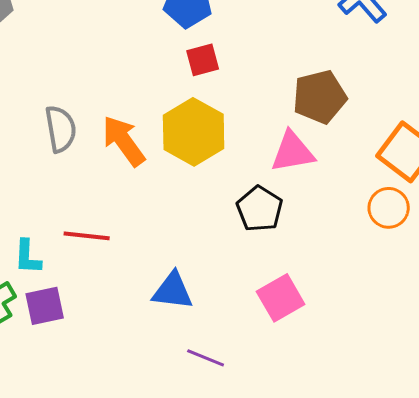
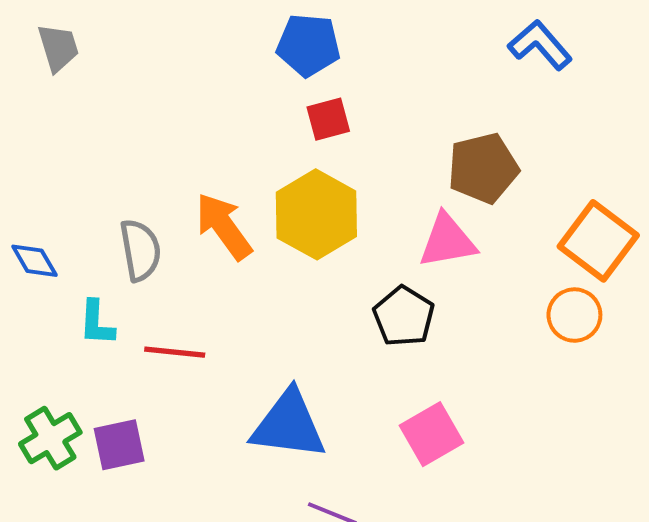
gray semicircle: (61, 129) -> (140, 250), moved
cyan L-shape: (28, 257) -> (97, 323), moved
blue triangle: (173, 291) -> (289, 425), size x1.4

